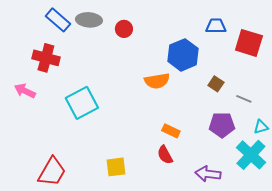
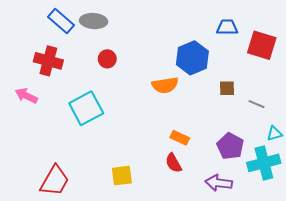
red circle: (124, 29) -> (107, 59), moved
brown square: (216, 84) -> (227, 88), turned -35
purple pentagon: (222, 125) -> (230, 146), moved, turned 30
cyan cross: (251, 155) -> (264, 163), turned 32

